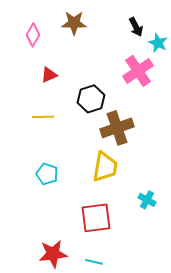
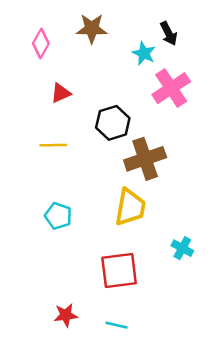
cyan star: (158, 43) -> (144, 53), moved
red star: (53, 254) -> (66, 315), size x0.7

